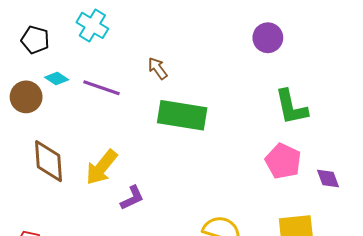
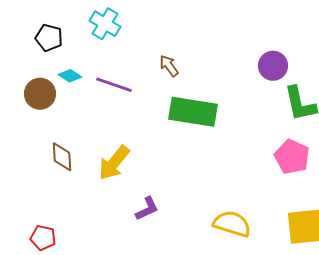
purple circle: (268, 38) -> (273, 66), moved
brown diamond: (49, 161) -> (62, 157), size x0.7
purple L-shape: (132, 198) -> (147, 209), moved

